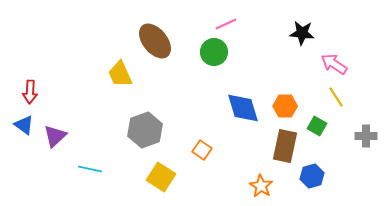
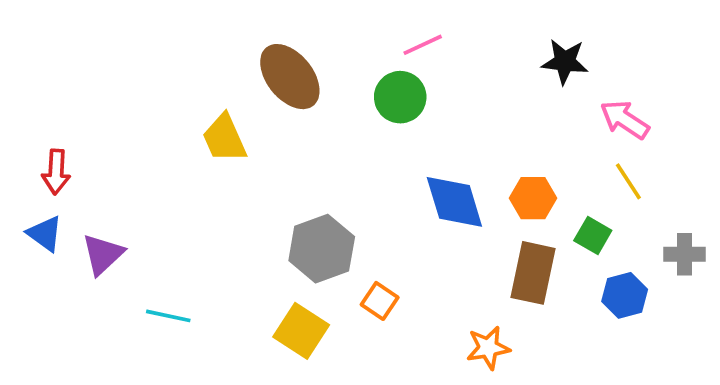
gray hexagon: (145, 130) -> (322, 249), moved
orange square: (202, 150) -> (380, 301), moved
blue hexagon: (312, 176) -> (625, 295), moved
orange star: (261, 186) -> (488, 348), turned 30

